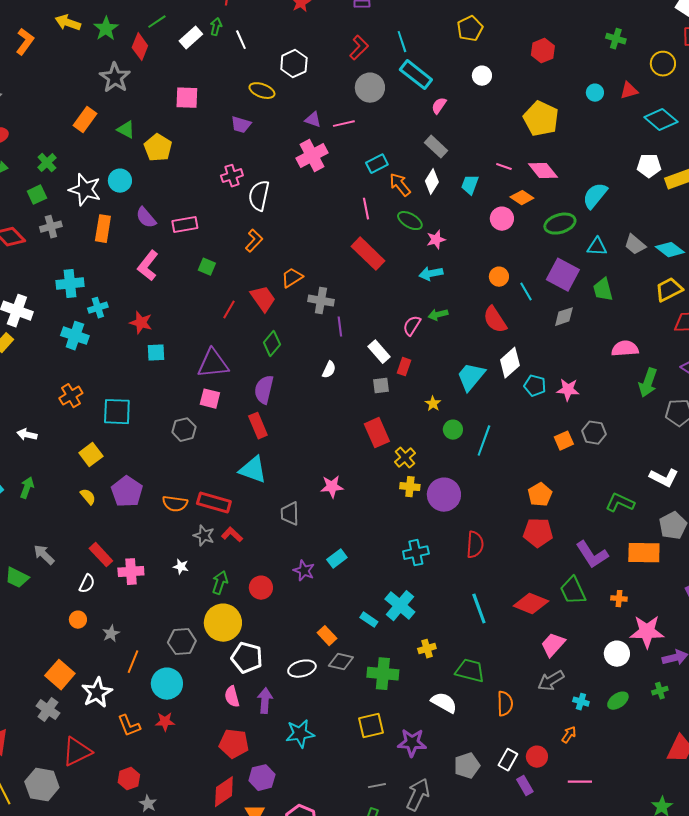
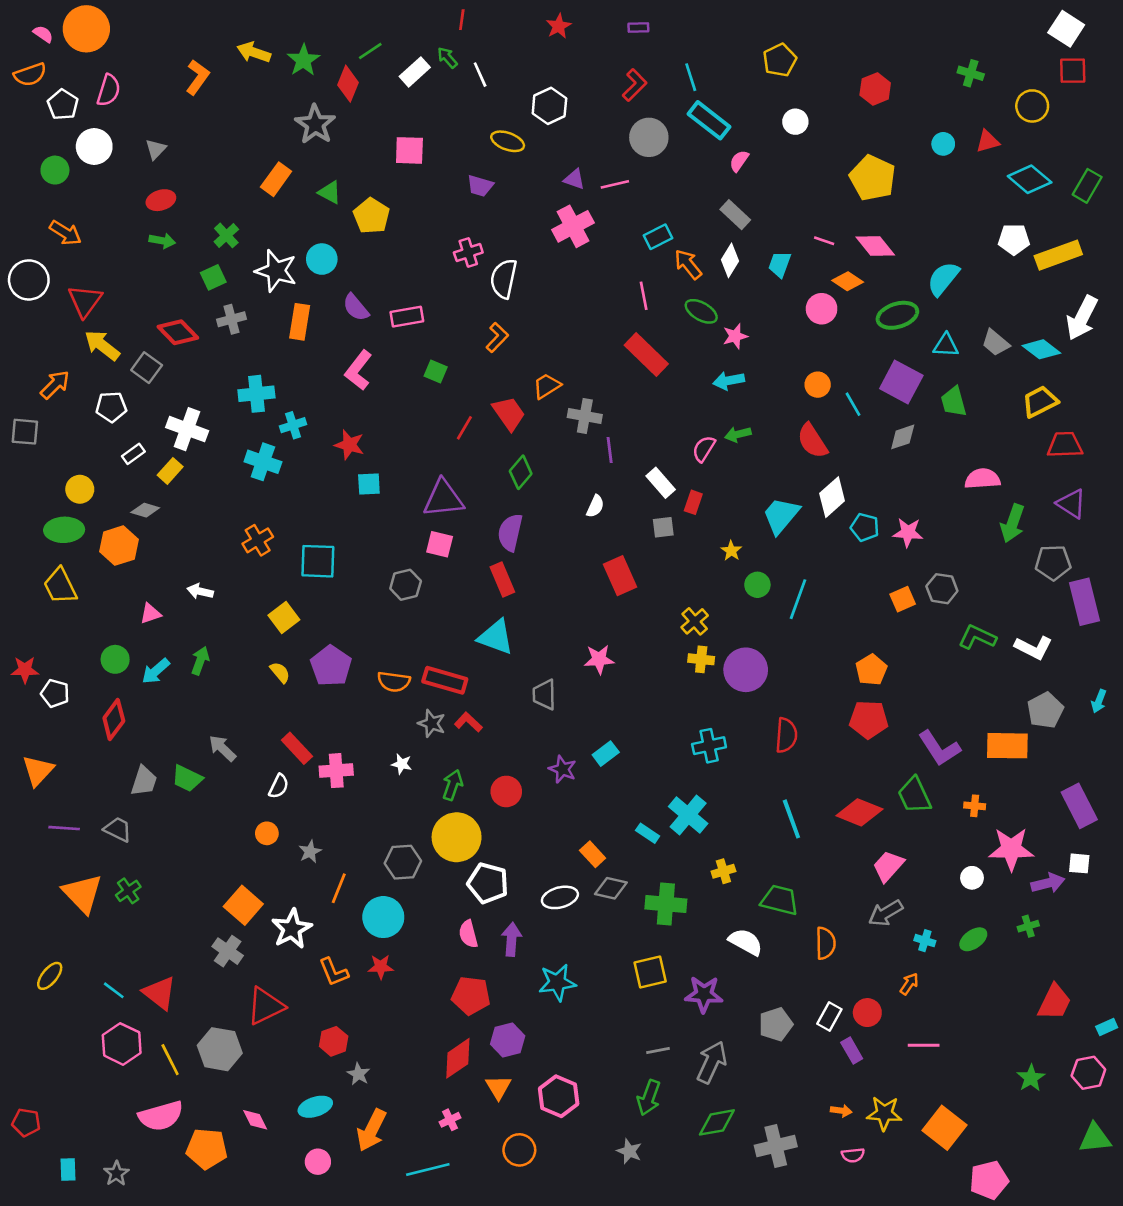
green arrow: (216, 27) -> (447, 58), turned -54
red rectangle: (377, 433) -> (620, 576), moved
green L-shape: (620, 503) -> (977, 637), moved
white circle: (617, 654) -> (972, 878), size x0.7

